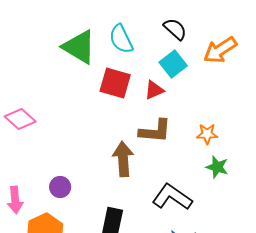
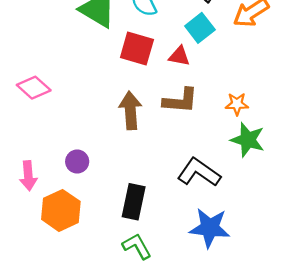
red triangle: (154, 90) -> (179, 56), turned 35
brown arrow: (123, 159) -> (130, 110), moved
green star: (217, 167) -> (248, 140), size x1.4

